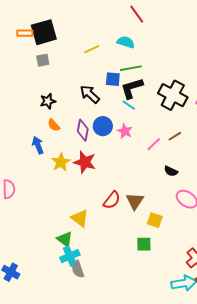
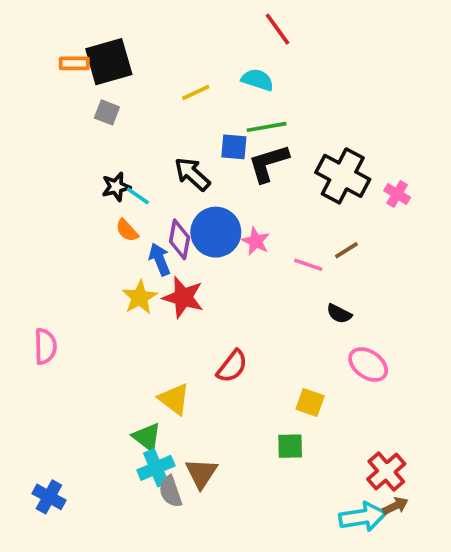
gray square: (43, 60) -> (107, 112), turned 32
cyan line: (129, 105) -> (138, 196), moved
blue circle: (103, 126) -> (216, 232), size x1.4
pink line: (154, 144) -> (308, 265), turned 63
blue arrow: (38, 145) -> (160, 259), moved
brown triangle: (135, 201) -> (201, 473), moved

